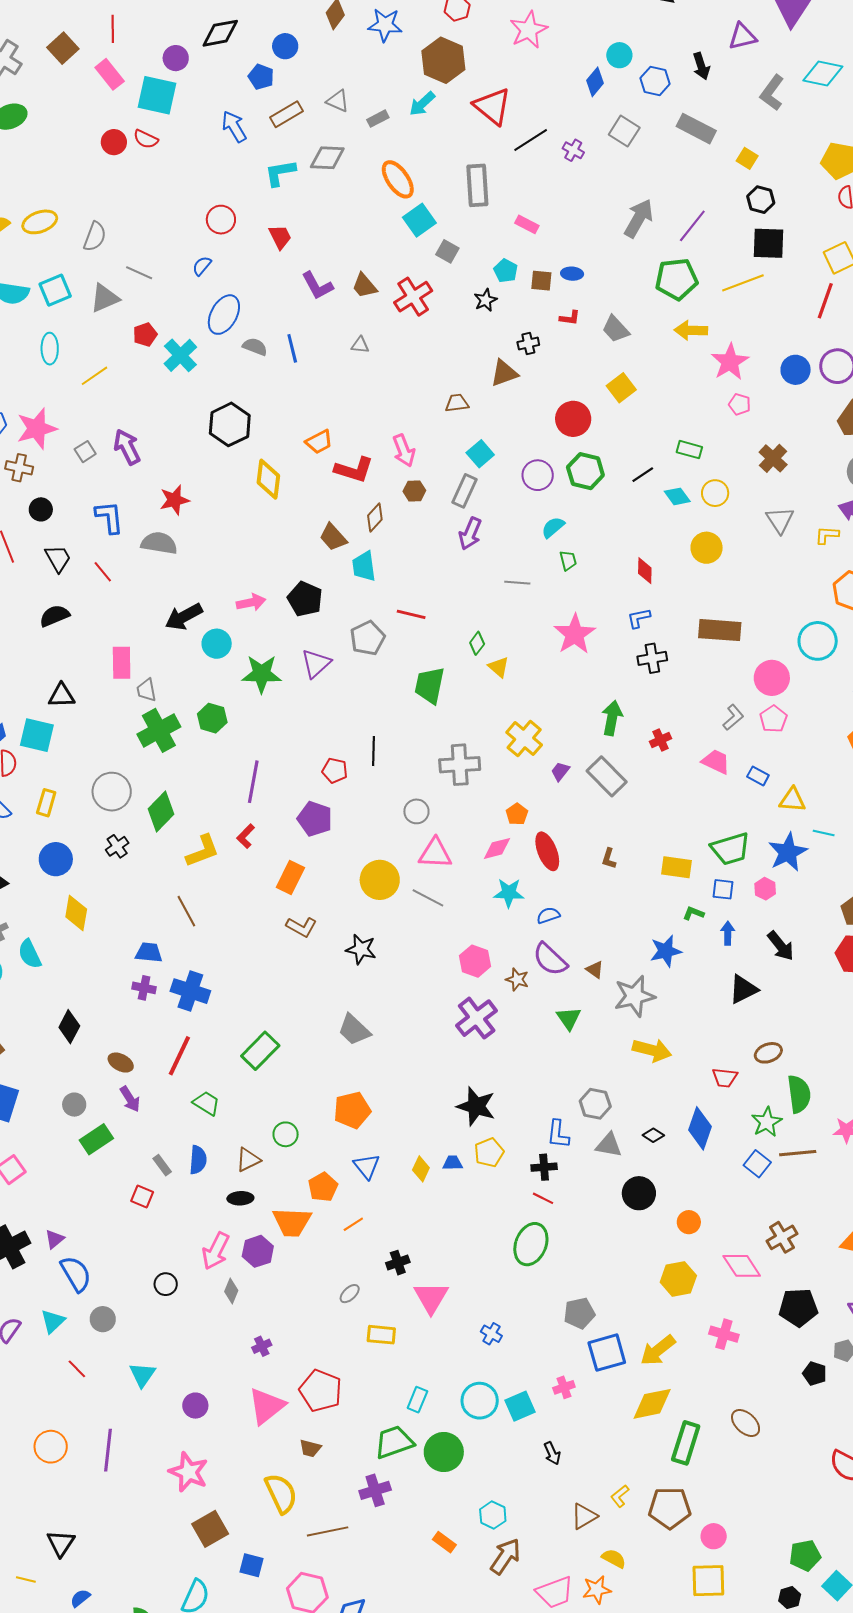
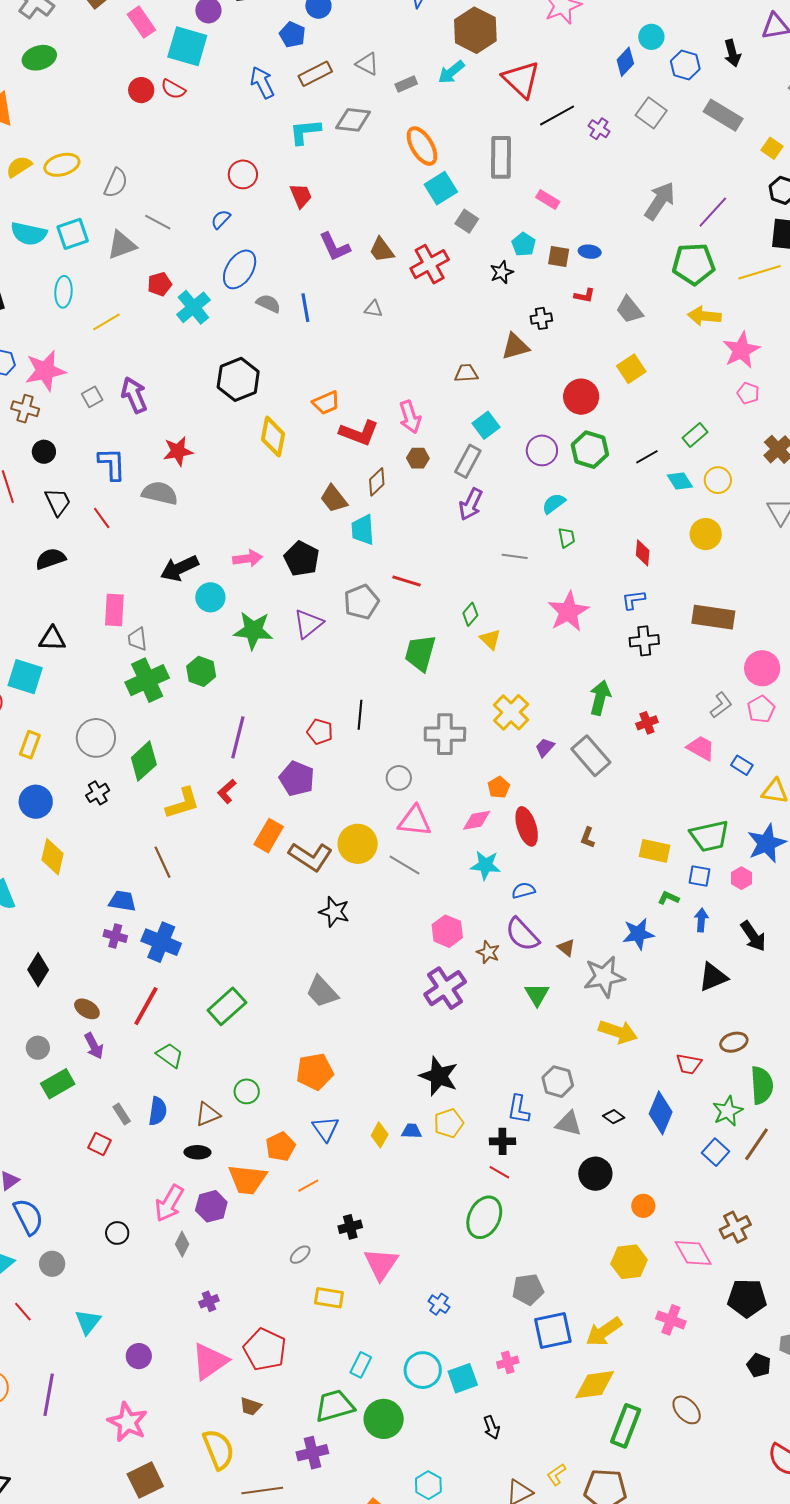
green rectangle: (689, 450) -> (695, 435), turned -60
brown L-shape: (302, 927) -> (311, 857), moved, size x1.4
brown line: (798, 1153) -> (757, 1144), turned -54

